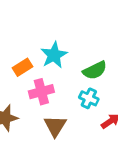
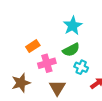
cyan star: (54, 55) -> (73, 26), moved
green semicircle: (95, 70) -> (71, 50), moved

